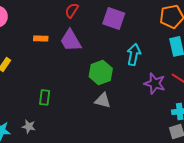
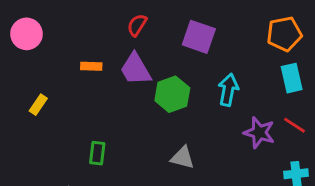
green hexagon: (101, 72) -> (172, 94), moved

